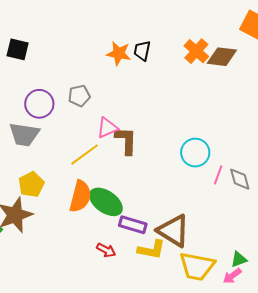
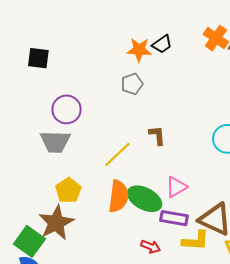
black trapezoid: (142, 51) -> (162, 44), turned -130
gray pentagon: (79, 96) -> (132, 84), moved
pink triangle: (107, 128) -> (176, 187), moved
brown L-shape: (126, 141) -> (157, 135), size x0.7

